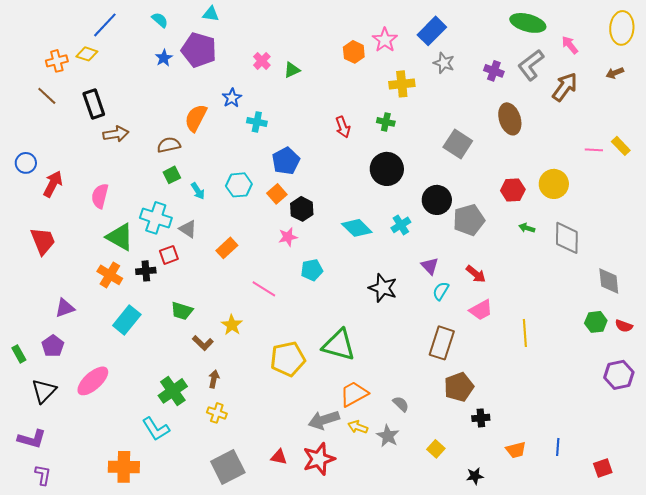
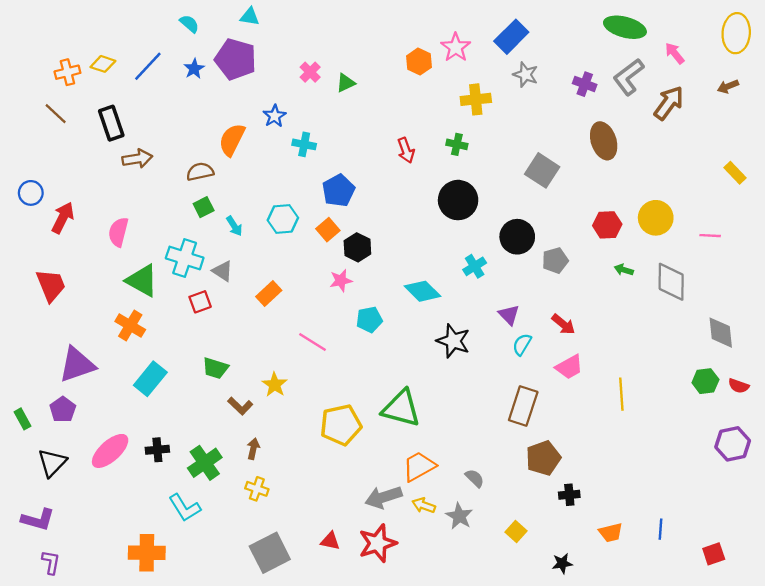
blue line: (105, 25) -> (148, 66), moved
pink line: (594, 150) -> (710, 236), moved
gray pentagon: (469, 220) -> (555, 260), size x0.7
cyan diamond: (357, 228) -> (423, 291), moved
black cross: (146, 271) -> (157, 450), moved
purple triangle: (65, 308) -> (77, 365), size x1.6

